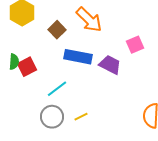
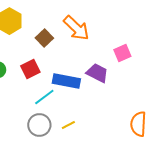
blue rectangle: (78, 57) -> (66, 81), moved
red square: (27, 67) -> (30, 69), moved

